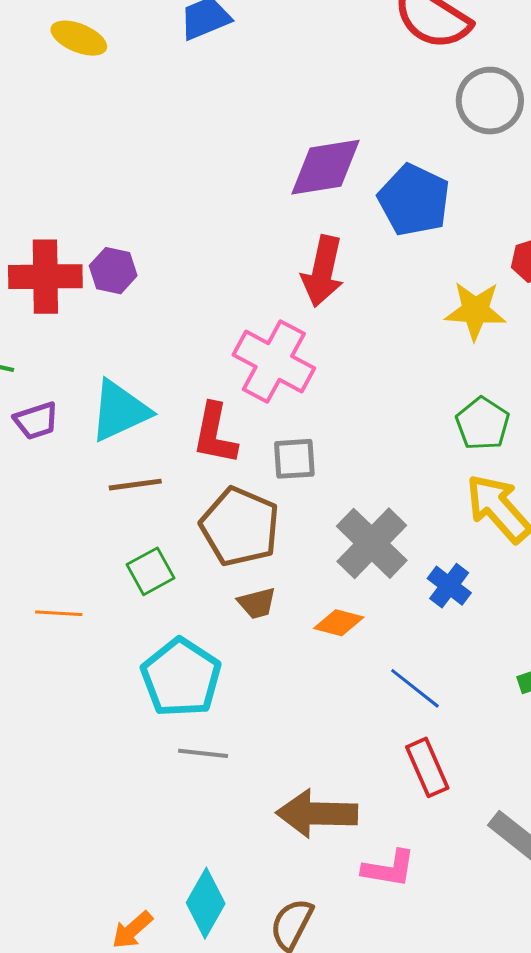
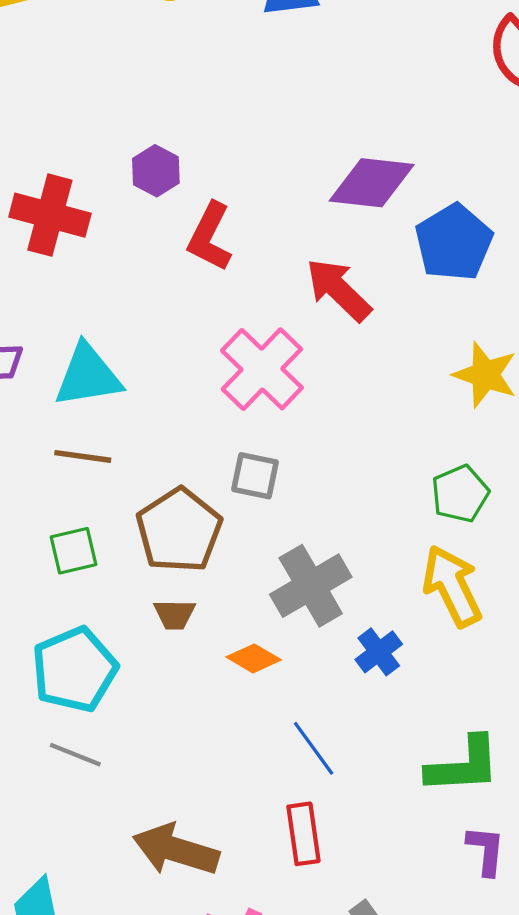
purple hexagon: (113, 271) -> (156, 171), moved
red arrow: (323, 271) -> (339, 290), turned 106
red L-shape: (215, 434) -> (210, 237), moved

